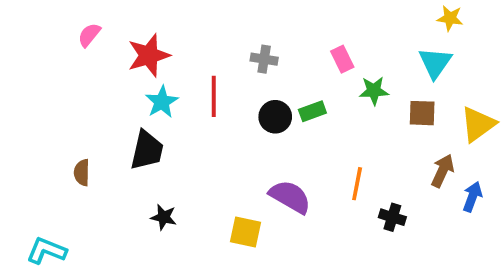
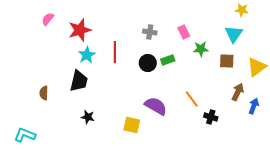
gray cross: (264, 59) -> (150, 32), moved
orange line: (357, 184) -> (192, 99), turned -48

